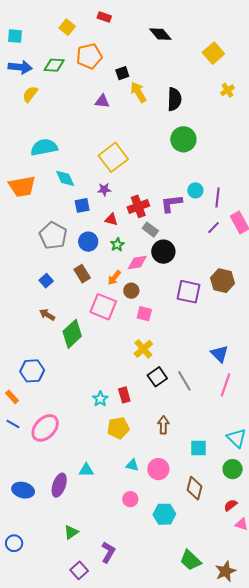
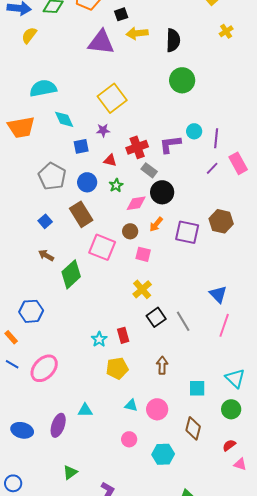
yellow arrow: (138, 92) -> (137, 33), turned -65
purple triangle: (102, 101) -> (101, 42), size x1.8
brown rectangle: (82, 274) -> (81, 214), size x1.4
orange arrow: (114, 278) -> (156, 224), moved

